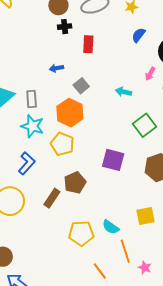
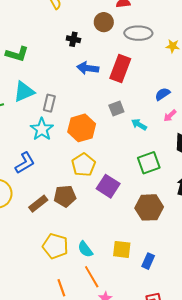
black cross: (65, 27) -> (73, 39), moved
blue semicircle: (139, 35) -> (162, 94), moved
red rectangle: (88, 44) -> (120, 69), size x1.5
blue arrow: (56, 68) -> (88, 68), moved, size x1.5
gray square: (81, 86) -> (116, 108), moved
yellow pentagon: (62, 144) -> (83, 165), moved
orange line: (125, 251) -> (92, 277), turned -30

